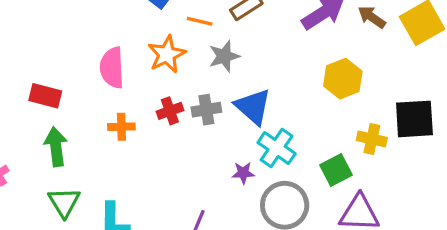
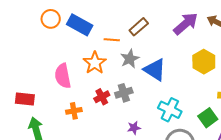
blue triangle: (253, 107) -> (155, 70), moved
purple star: (243, 173) -> (134, 128), moved

